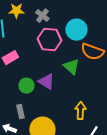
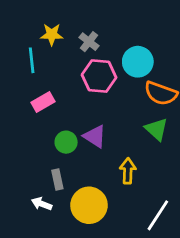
green triangle: (71, 67) -> (156, 129), moved
yellow arrow: (80, 111) -> (128, 171), moved

